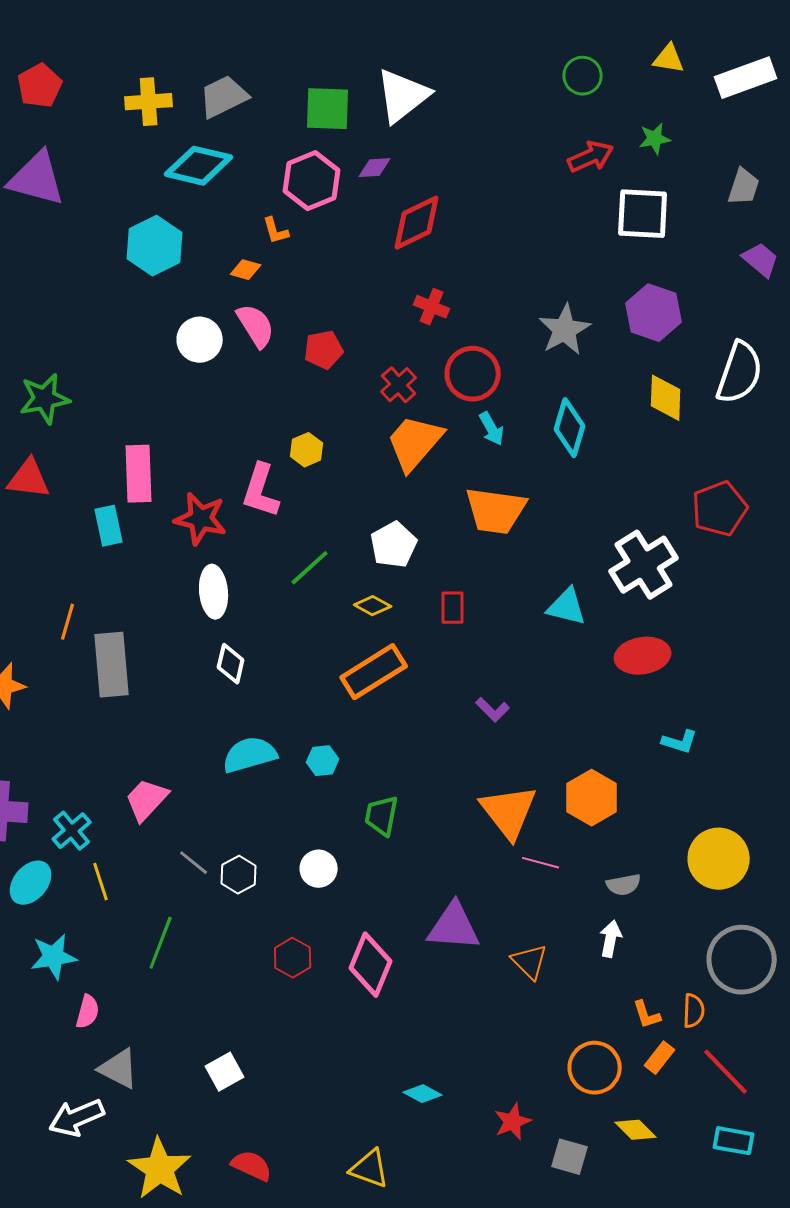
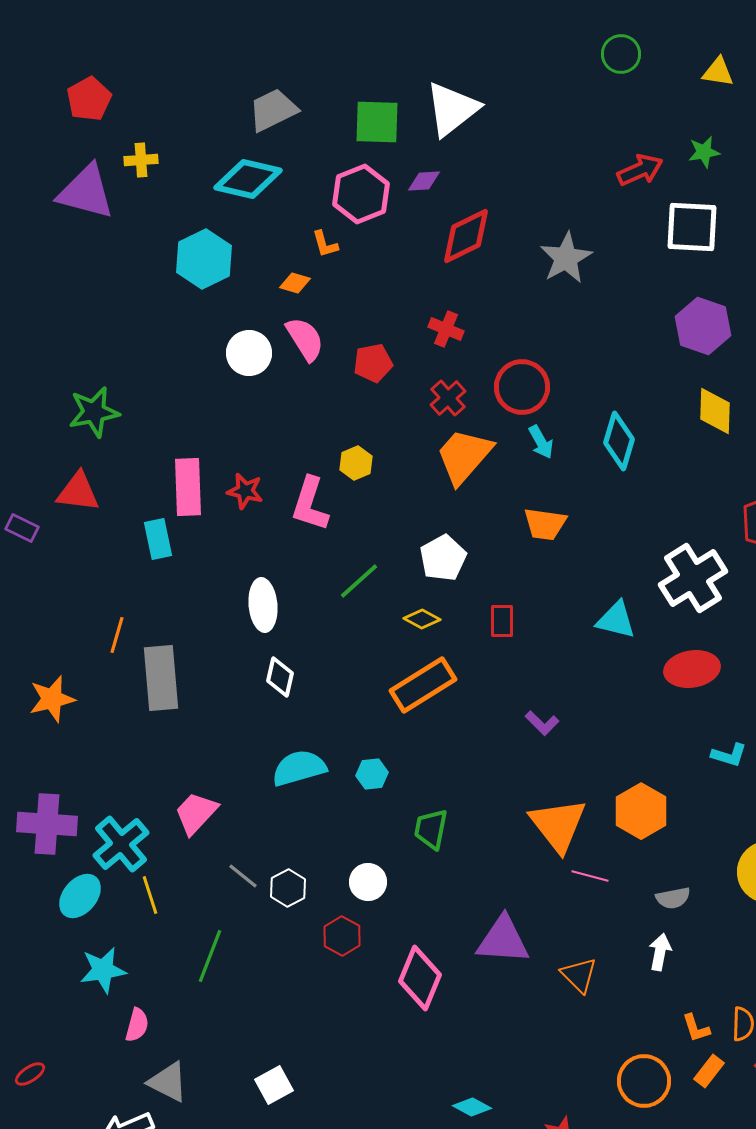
green circle: (583, 76) -> (621, 54), moved
yellow cross: (149, 102) -> (141, 160), moved, size x0.7
red cross: (432, 307) -> (446, 329), moved
gray star: (565, 330) -> (566, 258), moved
orange trapezoid: (496, 511) -> (545, 524), size x0.7
red star: (201, 519) -> (245, 491), moved, size x0.7
cyan cross: (72, 831) -> (121, 844), size x1.4
red hexagon: (293, 958) -> (342, 936), moved

